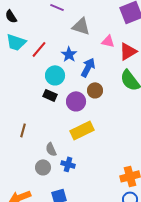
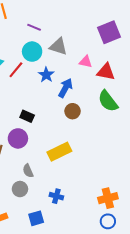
red triangle: (128, 51) -> (106, 72), turned 42
cyan circle: (55, 75) -> (32, 52), moved
purple circle: (76, 101) -> (18, 138), moved
blue cross: (68, 164) -> (56, 196), moved

